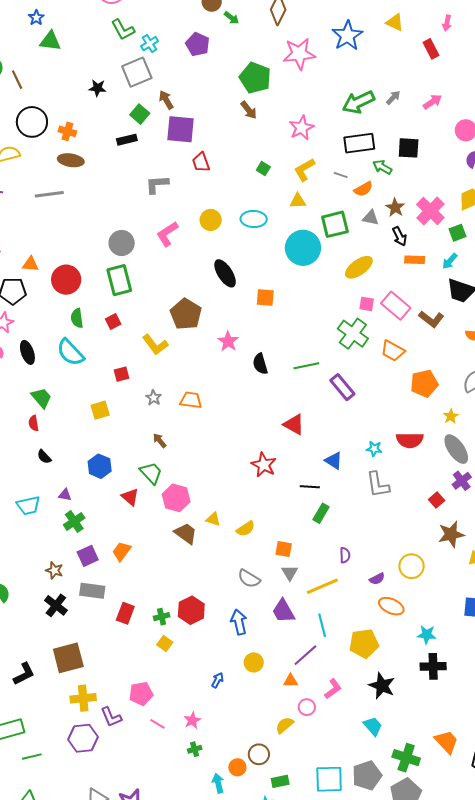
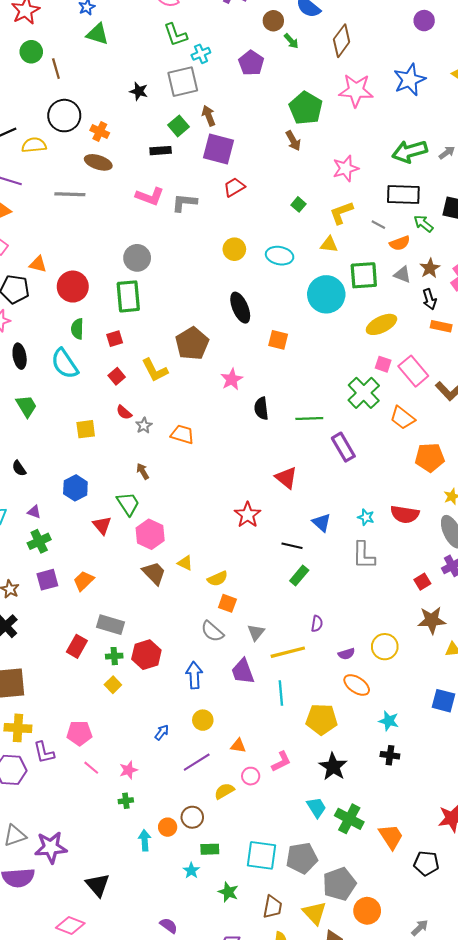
red trapezoid: (201, 162) -> (234, 187), turned 70
pink L-shape: (167, 234) -> (150, 196), moved, turned -136
red square: (122, 374) -> (117, 376), moved, turned -35
red semicircle: (34, 423) -> (124, 412), moved, turned -49
orange square: (284, 549) -> (227, 603), moved
gray rectangle: (92, 591) -> (110, 625), moved
purple line: (305, 655) -> (197, 762), moved
black cross: (433, 666) -> (390, 755), size x0.7
green cross: (406, 758) -> (349, 819), moved

